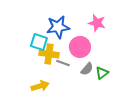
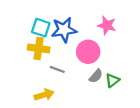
cyan square: (39, 42) -> (41, 28), moved
yellow cross: (49, 54) -> (39, 48), moved
gray line: (63, 63) -> (57, 69), moved

